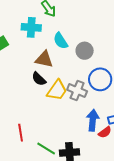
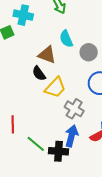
cyan cross: (31, 27) -> (23, 15), moved
gray cross: (77, 91) -> (74, 109), moved
blue arrow: (93, 120) -> (72, 136), moved

